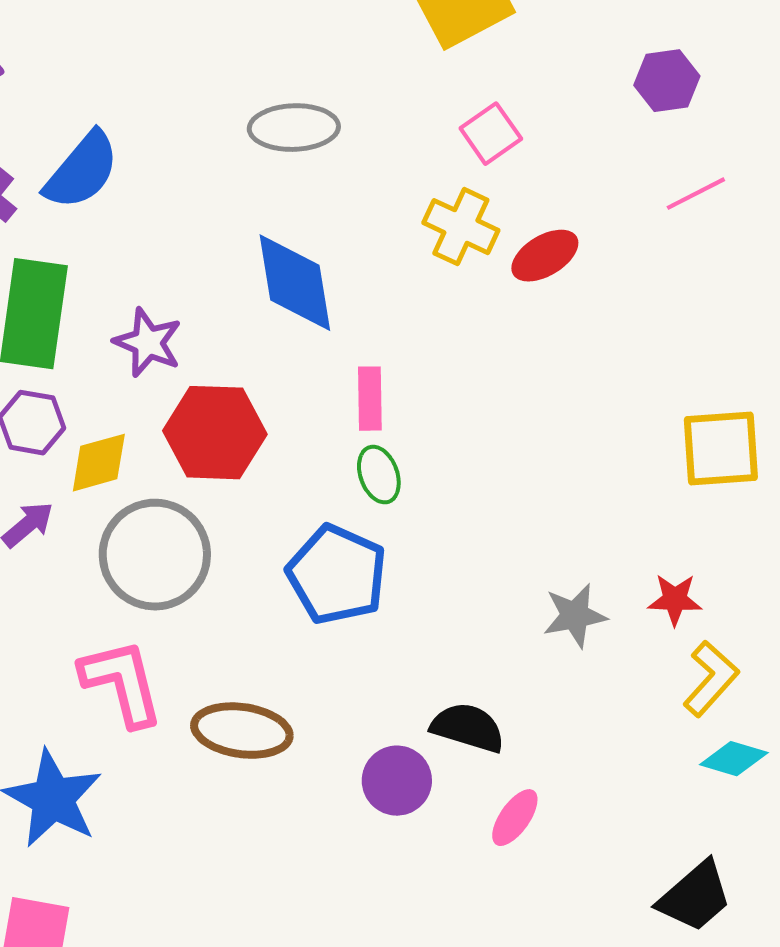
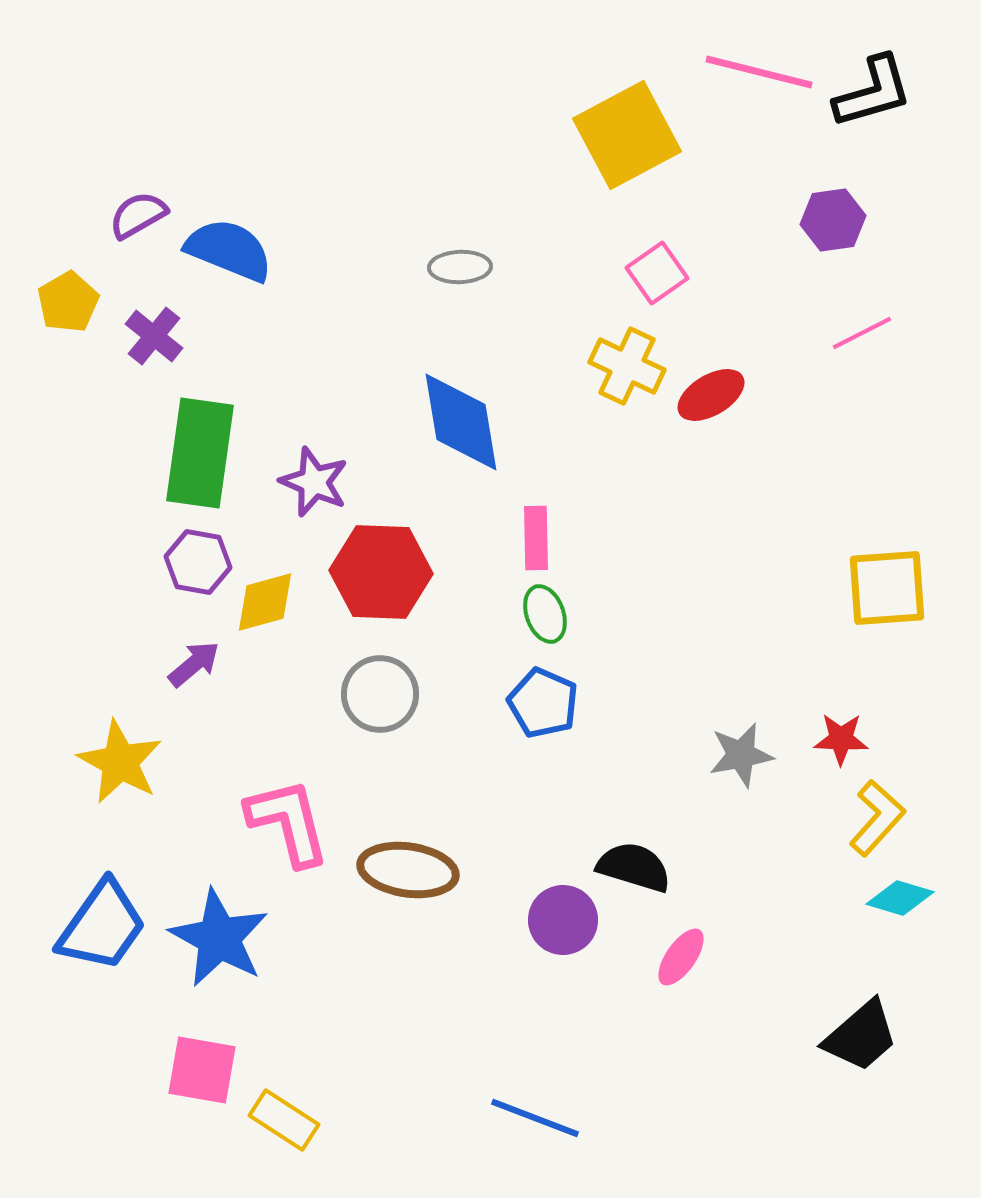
gray ellipse: (294, 128) -> (460, 267), size x0.7
blue semicircle: (82, 171) -> (229, 250), moved, turned -108
gray circle: (155, 555) -> (380, 694), moved, size x0.7
blue pentagon: (337, 575) -> (543, 703), moved, size x0.7

